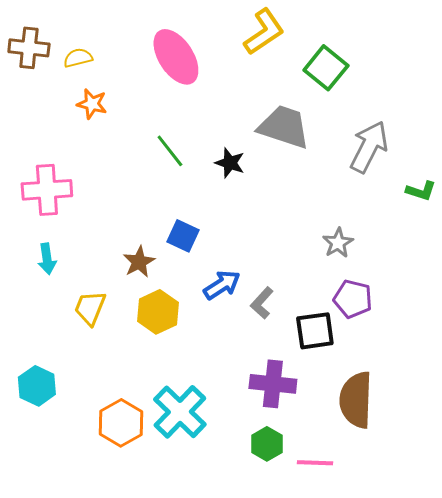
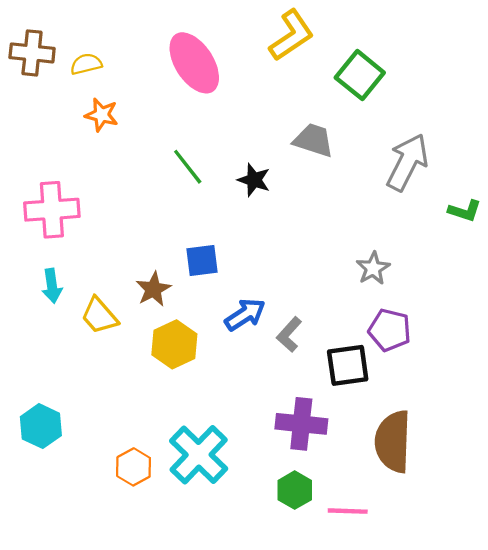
gray trapezoid: (284, 127) -> (313, 140), size x0.7
blue square: (183, 236) -> (202, 260), turned -32
yellow trapezoid: (90, 308) -> (99, 316), moved, turned -63
orange hexagon: (121, 423) -> (134, 467), size x0.7

